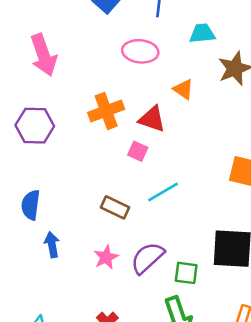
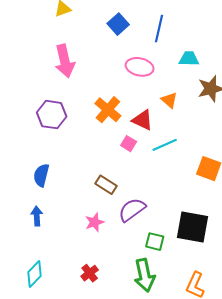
orange cross: (106, 111) -> (108, 110), turned -36
cyan line: (163, 192) -> (165, 145), moved
blue arrow: (52, 245) -> (37, 216), moved
purple semicircle: (147, 258) -> (132, 210), moved

